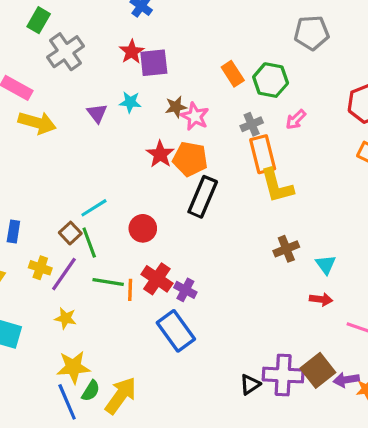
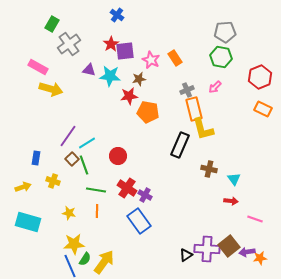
green hexagon: (271, 80) -> (221, 57), moved
cyan star: (130, 102) -> (110, 76), size x1.5
purple triangle: (97, 113) -> (89, 70), moved, turned -40
pink star: (195, 116) -> (151, 60), moved
red star: (160, 154) -> (129, 96), moved, turned 30
black rectangle: (203, 197) -> (180, 145), moved
brown cross: (286, 249) -> (209, 169), turned 35
purple line: (64, 274) -> (68, 136), moved
orange line: (130, 290) -> (97, 211), moved

